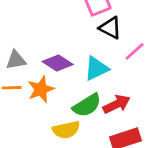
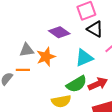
purple diamond: (58, 63) -> (59, 32), moved
orange star: (41, 89) -> (46, 57), moved

